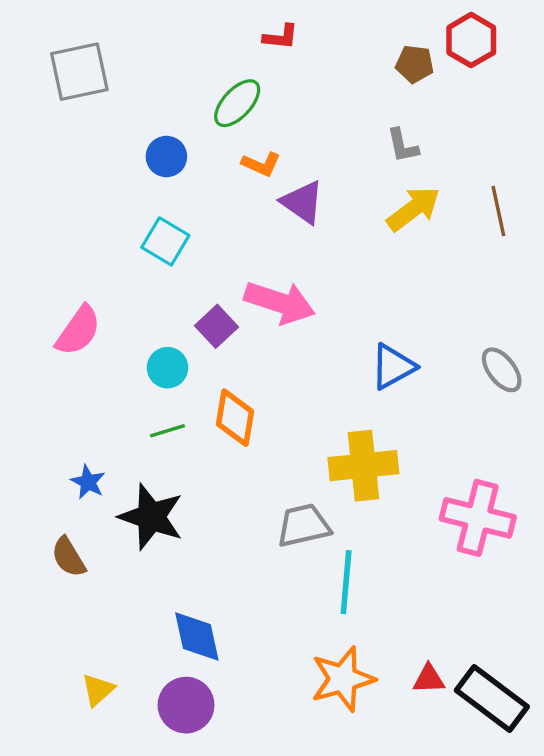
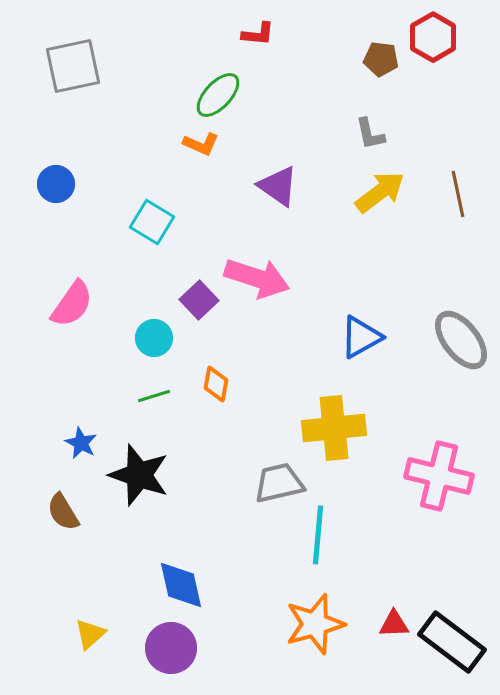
blue circle: (166, 157) -> (56, 184), moved
orange L-shape: (261, 164) -> (201, 144), moved
gray ellipse: (502, 370) -> (461, 340), size x1.4
orange diamond: (235, 418) -> (216, 384), size x0.7

